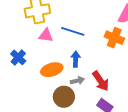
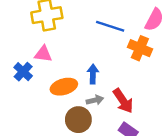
blue line: (73, 31) -> (110, 26), moved
pink triangle: (46, 35) -> (43, 54), moved

